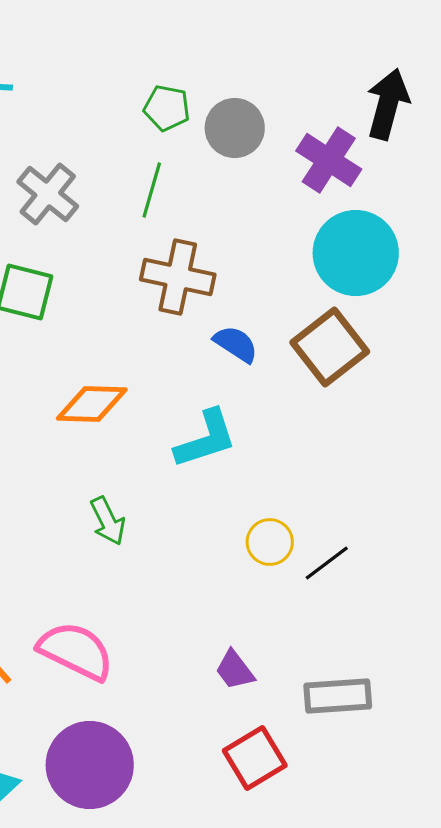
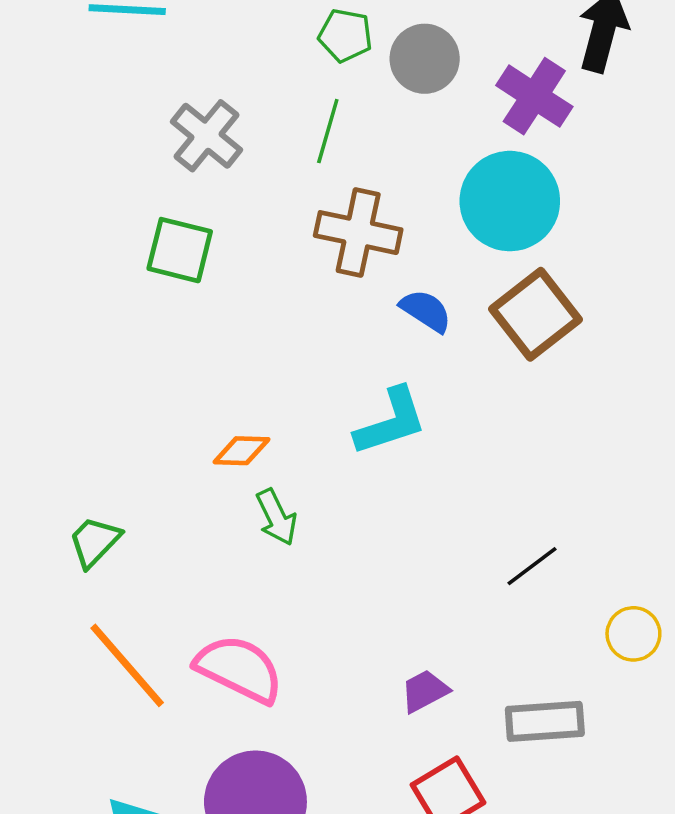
cyan circle: (356, 253) -> (510, 201), moved
orange diamond: (92, 404) -> (241, 451), moved, size x0.7
yellow circle: (270, 542) -> (633, 634), moved
purple trapezoid: (235, 670) -> (425, 691), turned 99

